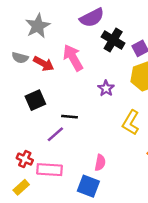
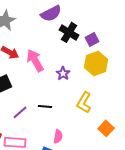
pink arrow: (73, 58) -> (35, 60), moved
black line: (70, 117) -> (45, 106), moved

